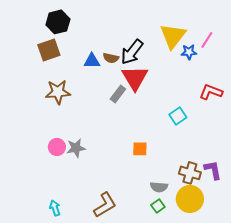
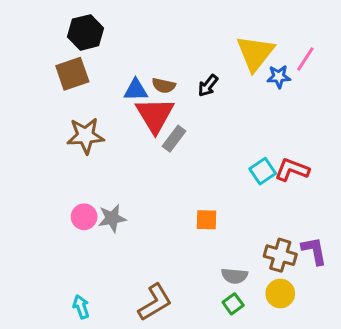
black arrow: (132, 52) -> (208, 86), moved, size x0.6
red triangle: (135, 78) -> (155, 115), moved
red L-shape: (211, 92) -> (292, 170), moved
yellow circle: (190, 199) -> (280, 294), size x0.7

